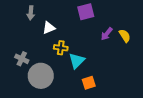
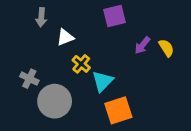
yellow cross: (61, 48) -> (81, 64), turned 32
orange square: (89, 83) -> (118, 110), size x1.5

